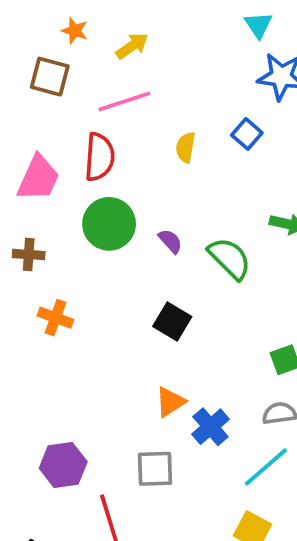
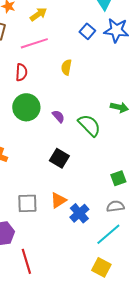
blue square: (247, 134) -> (87, 31), moved
red semicircle: (99, 157) -> (21, 72), size x0.7
gray square: (155, 469) -> (27, 203), moved

